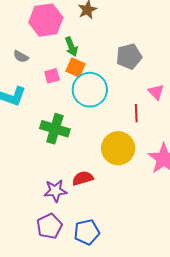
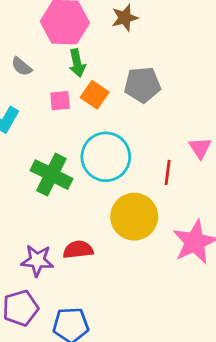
green arrow: (71, 47) -> (77, 63), moved
gray pentagon: (129, 56) -> (142, 85), moved
cyan circle: (90, 90) -> (106, 157), moved

